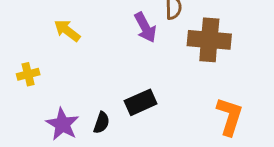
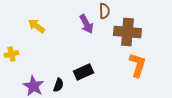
orange L-shape: (230, 116) -> (137, 65), moved

